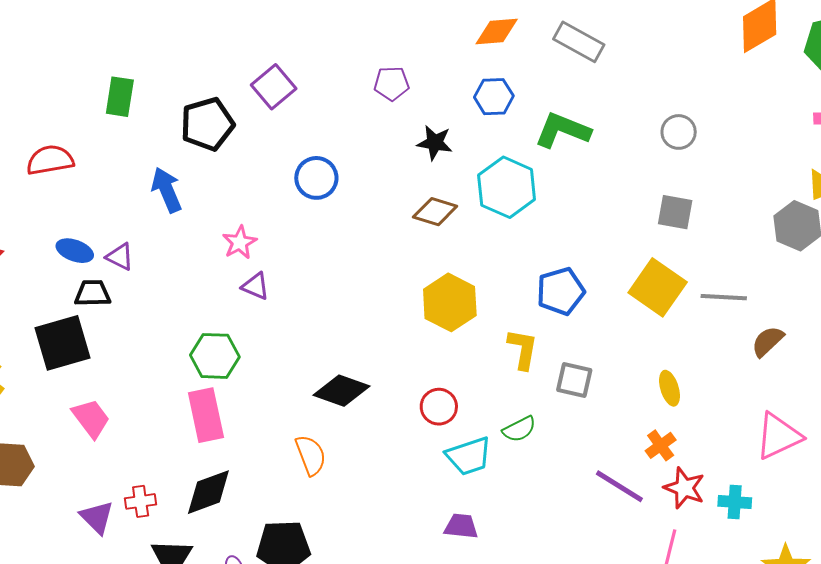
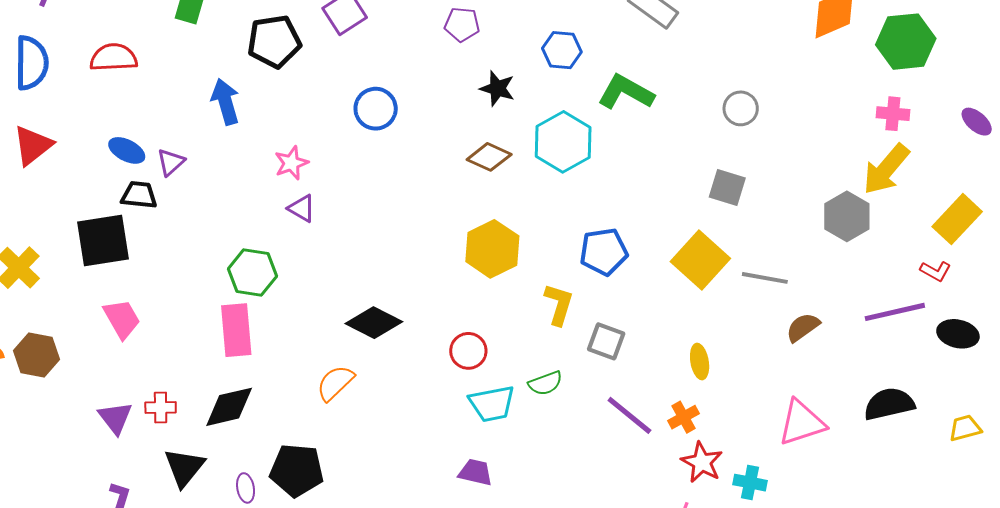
purple triangle: (120, 257) -> (171, 162), turned 44
orange semicircle: (311, 455) -> (335, 383), turned -120
purple line: (619, 486) -> (629, 415), moved

